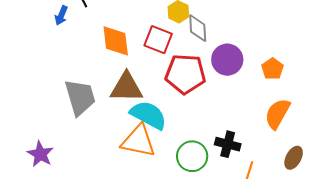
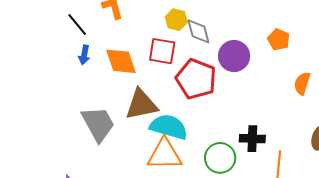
blue arrow: (61, 16) -> (84, 55), moved
orange pentagon: (273, 69) -> (279, 40), moved
red pentagon: (185, 74) -> (196, 79), turned 30
orange semicircle: (277, 114) -> (302, 83), moved, size x0.7

